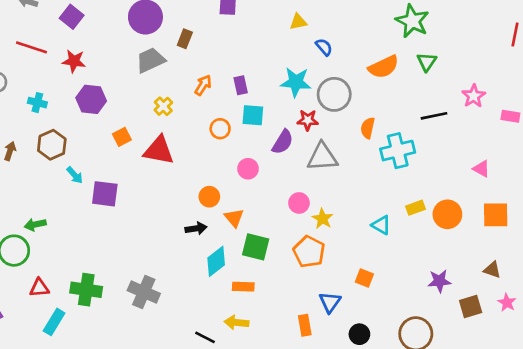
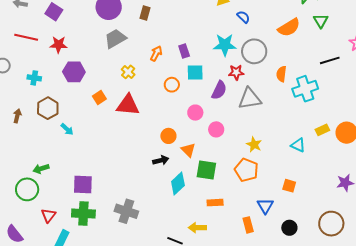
brown rectangle: (185, 39) -> (145, 13), moved
purple square: (105, 194) -> (83, 184), moved
pink circle: (299, 203) -> (216, 129), moved
orange rectangle: (243, 287) -> (215, 203), moved
red triangle: (39, 288) -> (48, 215), turned -42

